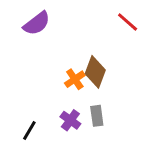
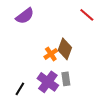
purple cross: (70, 120) -> (48, 82), size x1.5

